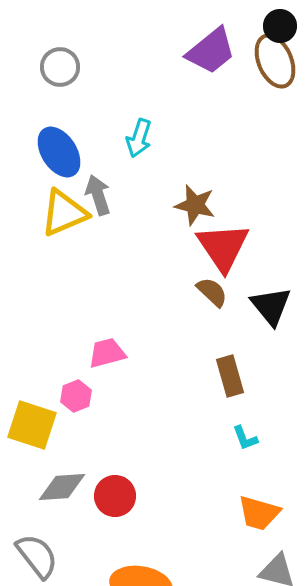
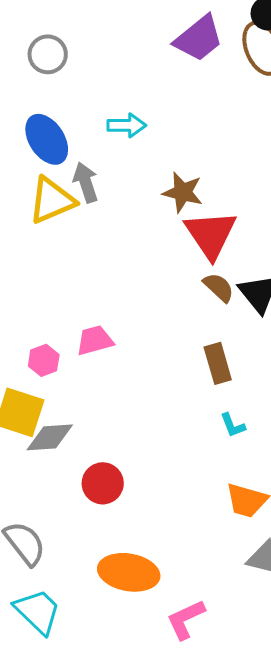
cyan arrow: (139, 138) -> (127, 125), turned -108
brown semicircle: (212, 292) -> (219, 287), moved
pink hexagon: (76, 396) -> (44, 360), moved
gray diamond: (62, 487) -> (50, 437), moved

